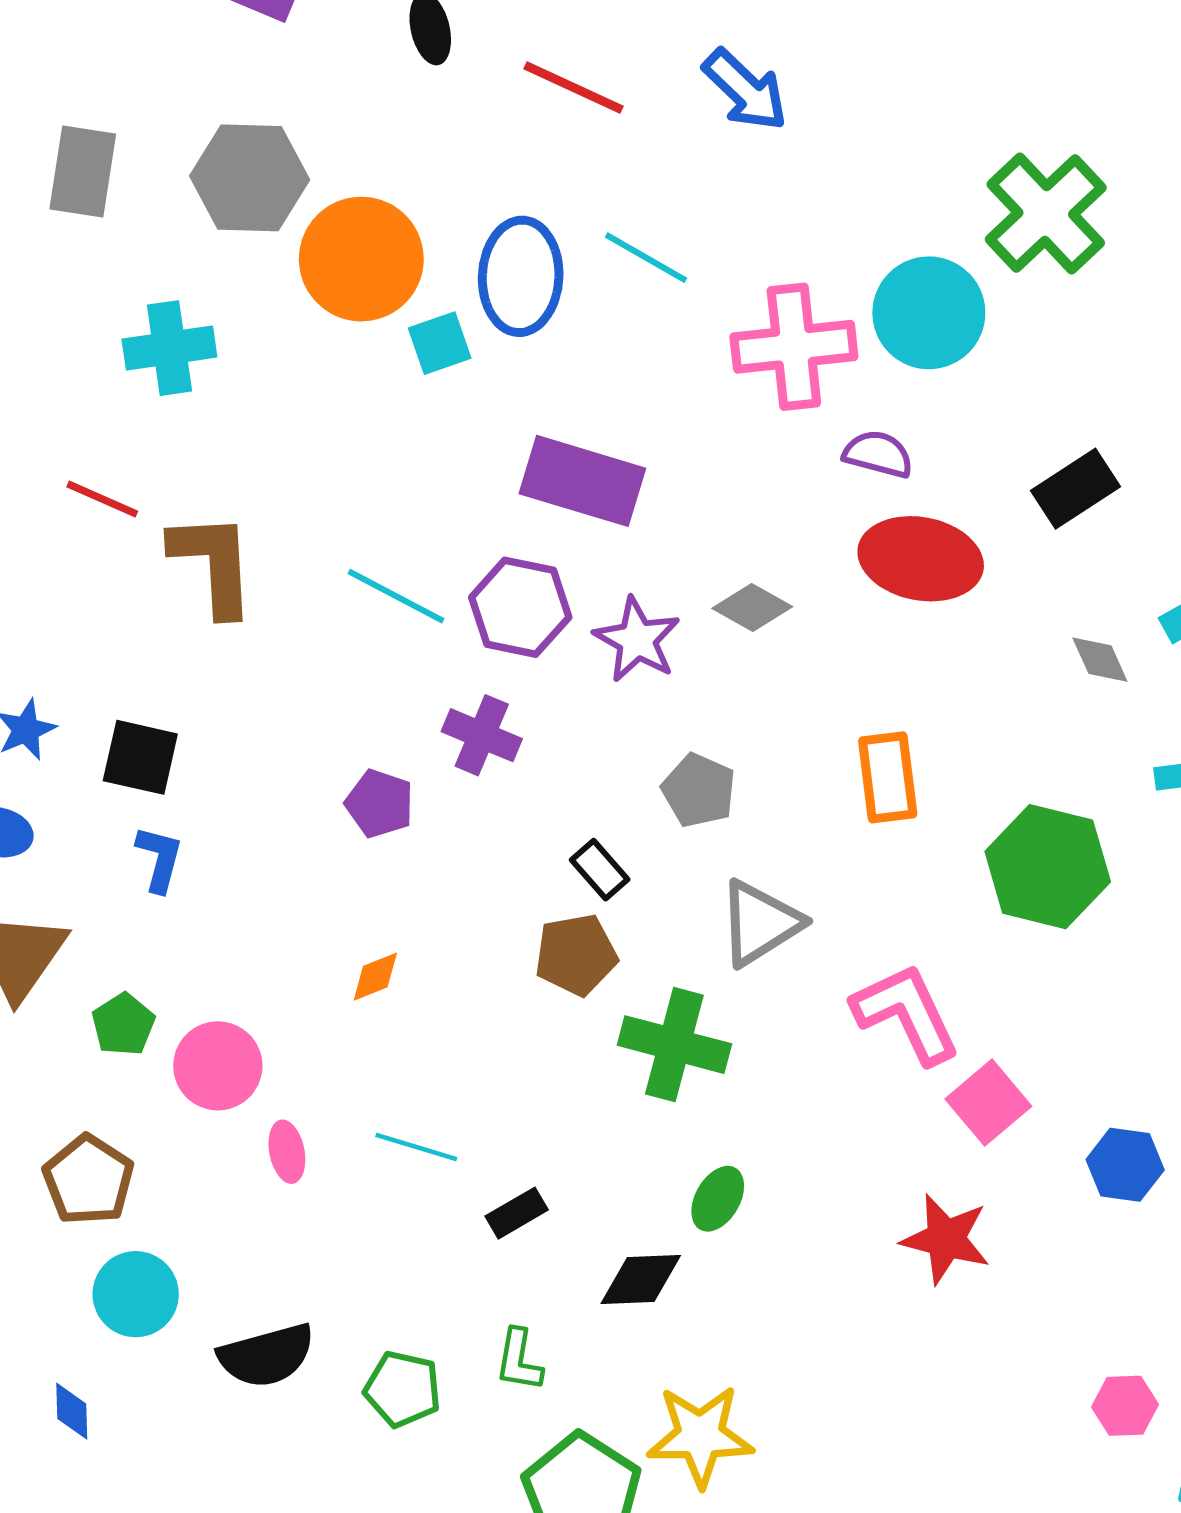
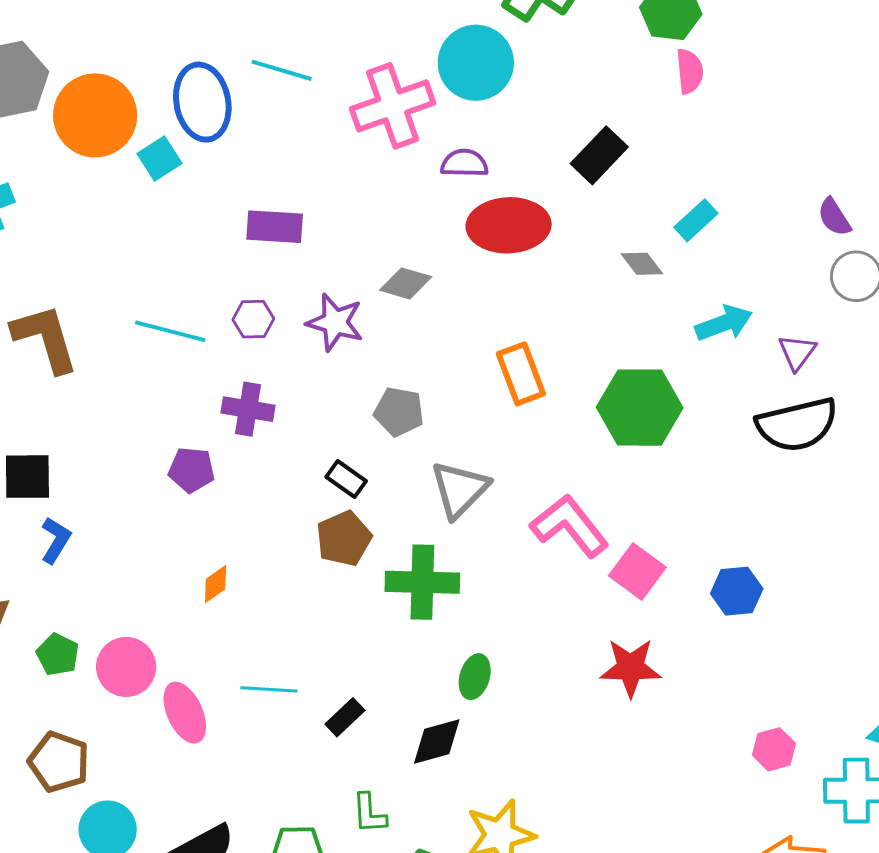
purple rectangle: (582, 481) -> (275, 227), size x0.7
purple hexagon: (520, 607) -> (253, 319), size x0.6
blue L-shape: (159, 859) -> (56, 540), turned 30
pink ellipse: (287, 1152) -> (185, 713), size x1.5

